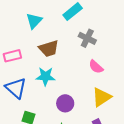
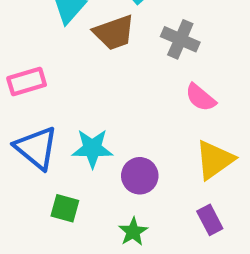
brown trapezoid: (49, 49) -> (114, 33), moved
cyan star: (45, 76) -> (92, 148), moved

